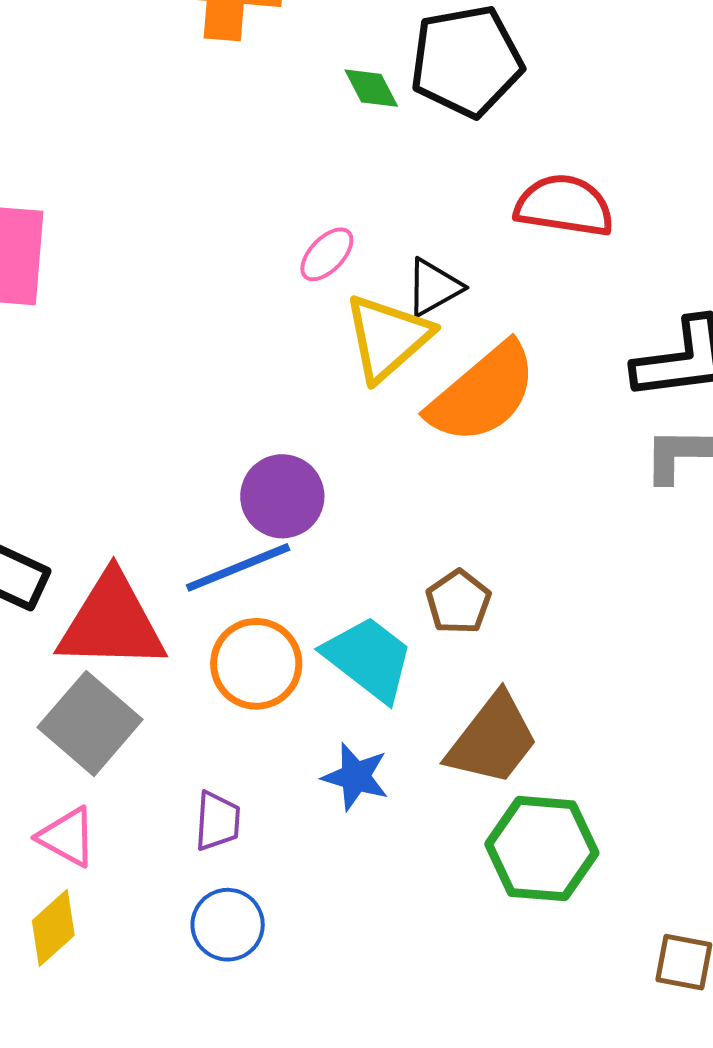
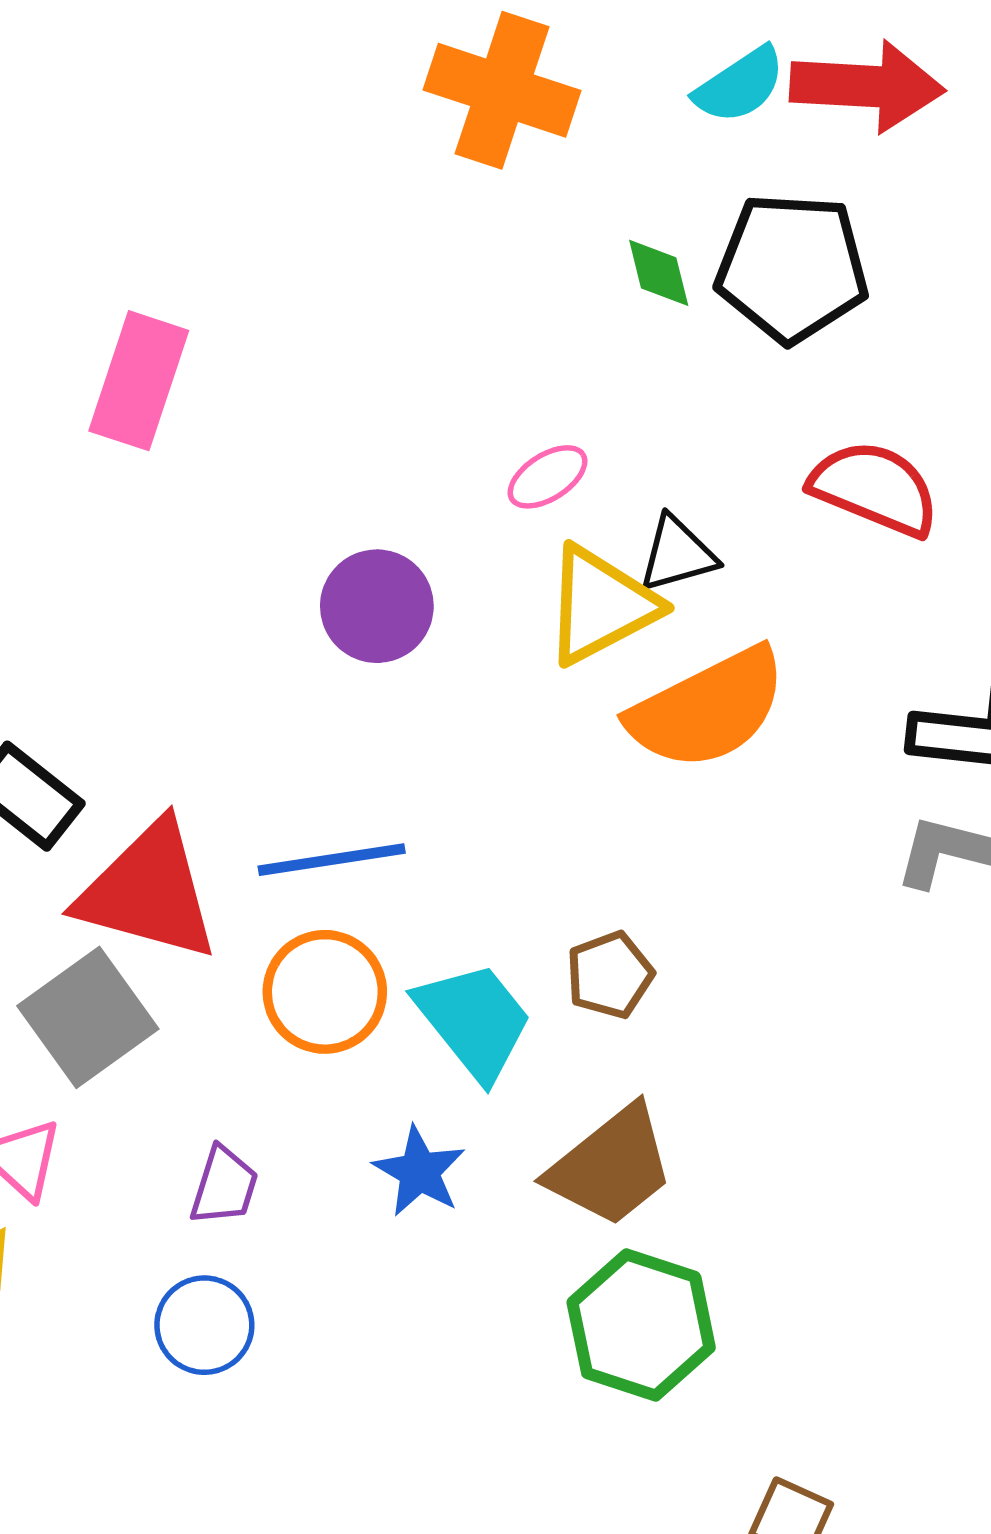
purple circle: (282, 496) -> (377, 606), moved

